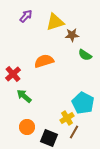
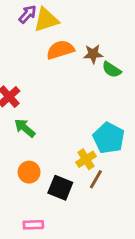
yellow triangle: (55, 22) -> (46, 20), moved
brown star: (72, 35) -> (93, 54), moved
orange semicircle: (44, 61) -> (60, 50), moved

